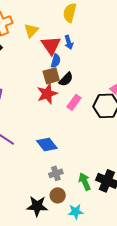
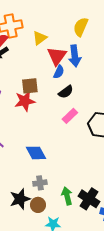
blue arrow: (69, 42) -> (75, 56), size x1.5
brown square: (51, 76) -> (30, 86), moved
red star: (47, 94) -> (25, 101), moved
black star: (37, 206) -> (20, 199), moved, turned -30

